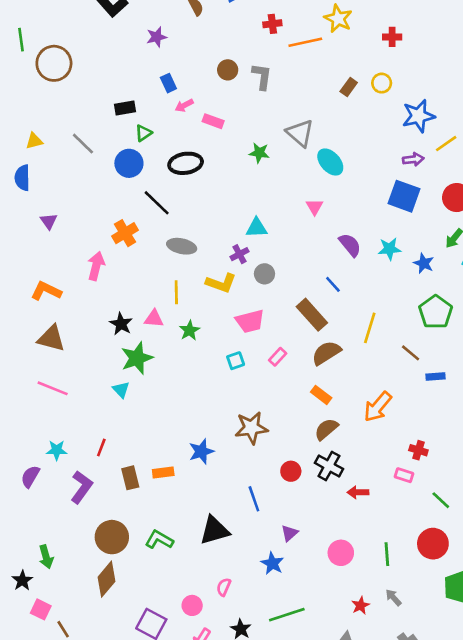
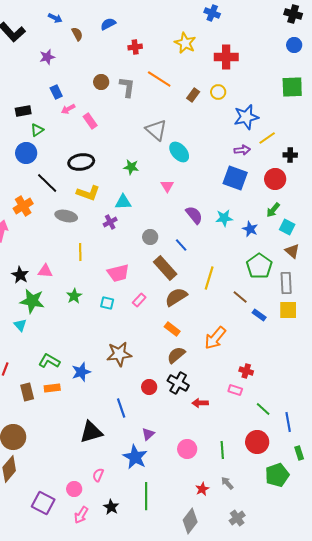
red cross: (392, 37) -> (226, 57), size x1.6
orange line: (305, 42) -> (159, 79), moved, turned 45
pink rectangle: (213, 121) -> (90, 121), turned 35
green star: (259, 153) -> (131, 167), moved
black ellipse: (186, 163) -> (81, 162), moved
gray circle: (264, 274) -> (150, 237), moved
yellow L-shape: (221, 283) -> (88, 193), moved
yellow line: (176, 292) -> (80, 252), moved
green star: (189, 330) -> (74, 296), moved
green star: (137, 358) -> (32, 301), turned 30
cyan square: (236, 361) -> (107, 303), turned 32
blue rectangle: (436, 376) -> (259, 315), turned 40
green L-shape: (159, 540) -> (49, 361), moved
blue star: (272, 563) -> (135, 457), size x1.4
green line: (287, 615) -> (146, 496), turned -72

